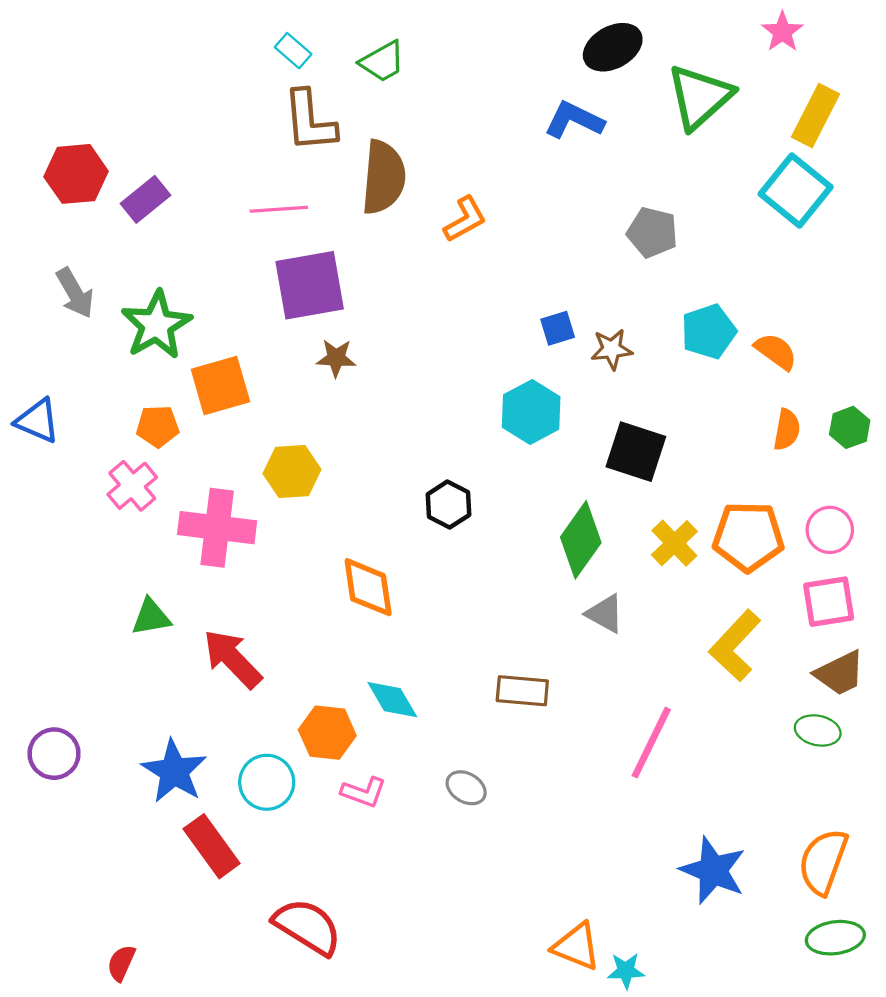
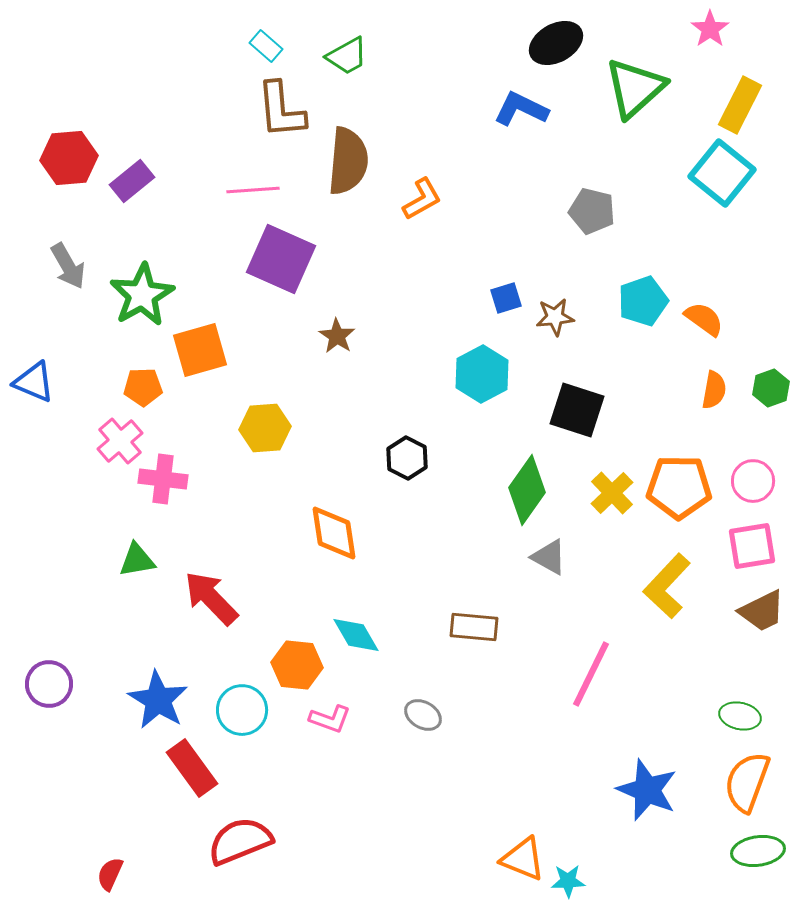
purple square: (310, 285) -> (281, 259), turned 34
brown star: (336, 358) -> (337, 336), moved, turned 30
pink cross: (217, 528) -> (163, 479), moved, size x0.7
green ellipse: (818, 730) -> (740, 716), moved
red semicircle: (307, 927) -> (240, 841), moved, turned -54

